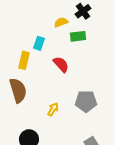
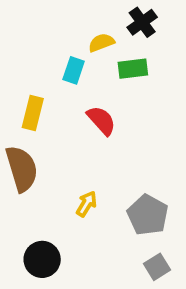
cyan rectangle: (39, 43) -> (74, 70), moved
gray pentagon: (86, 101) -> (148, 215), moved, turned 30

